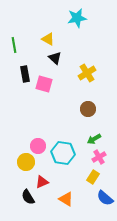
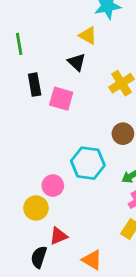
yellow triangle: (48, 39) -> (88, 36), moved
cyan hexagon: (63, 153) -> (88, 163), moved
black semicircle: (28, 197) -> (39, 257), turned 49

